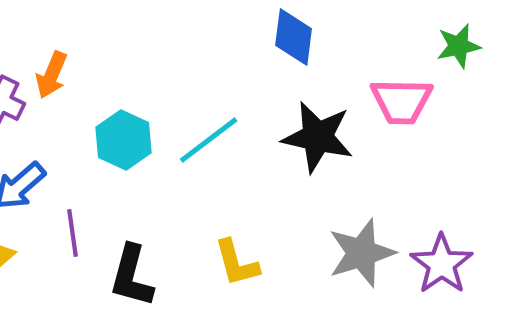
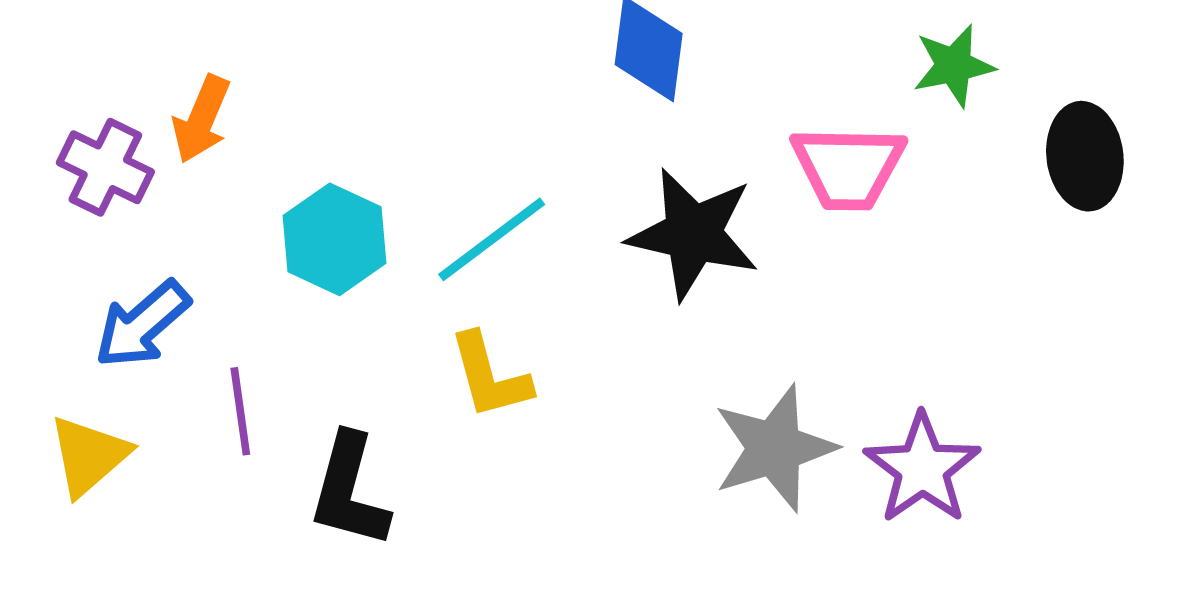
yellow L-shape: (237, 263) -> (490, 376), moved

